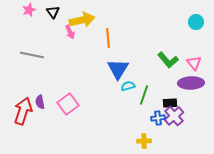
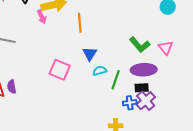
blue triangle: (118, 69) -> (90, 54), size x0.7
purple ellipse: (191, 83) -> (144, 70), moved
pink square: (68, 104) -> (60, 70), moved, turned -30

